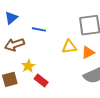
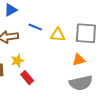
yellow triangle: (69, 47) -> (58, 35), moved

